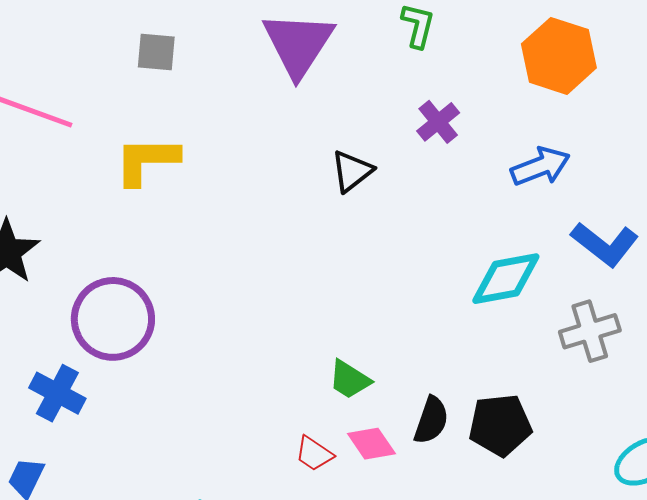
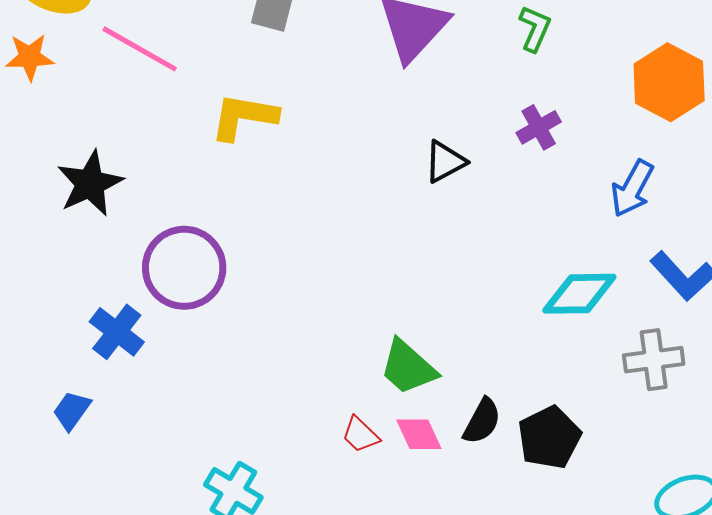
blue arrow: (540, 166) -> (632, 188), turned 130
green trapezoid: (350, 380) -> (408, 367), size x1.4
black pentagon: (500, 425) -> (549, 437), turned -30

